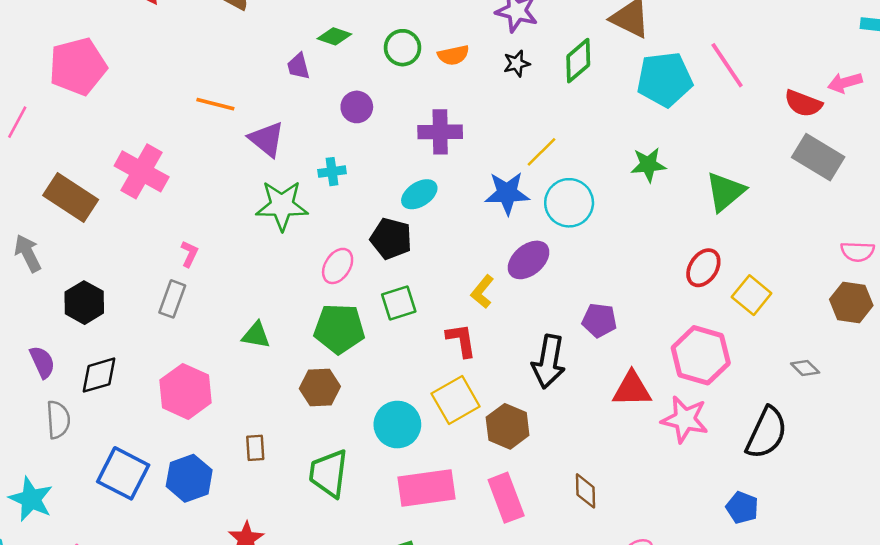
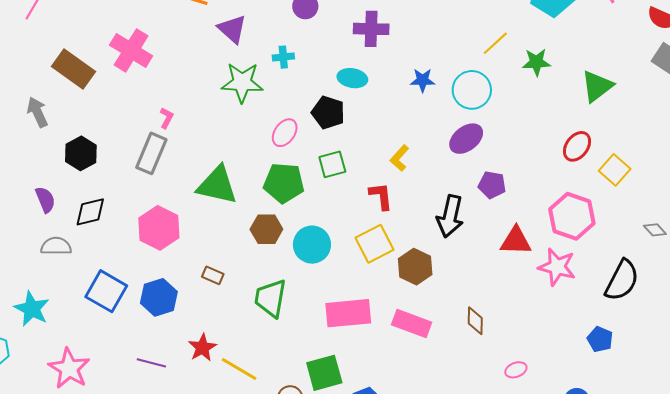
yellow line: (541, 152) -> (495, 43), moved
blue star: (507, 193) -> (423, 80), size x0.7
cyan ellipse: (419, 194) -> (352, 78), turned 40
purple ellipse: (529, 260) -> (466, 139), moved
gray rectangle: (172, 299) -> (151, 153), size x1.4
green triangle: (256, 335) -> (217, 185), size x1.8
gray semicircle: (58, 420) -> (56, 246), turned -88
cyan circle: (397, 425) -> (312, 245), moved
brown rectangle: (255, 448) -> (213, 275), turned -65
pink rectangle: (506, 498) -> (412, 324), turned -51

